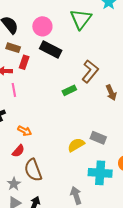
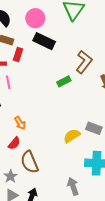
orange arrow: (25, 131) -> (20, 123), turned 32

